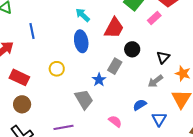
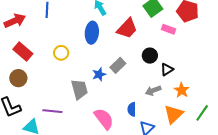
pink rectangle: (154, 18) -> (168, 29), turned 48
black circle: (132, 49) -> (150, 56), moved
blue semicircle: (140, 105) -> (132, 109), turned -72
pink semicircle: (115, 121) -> (104, 119), size x1.6

